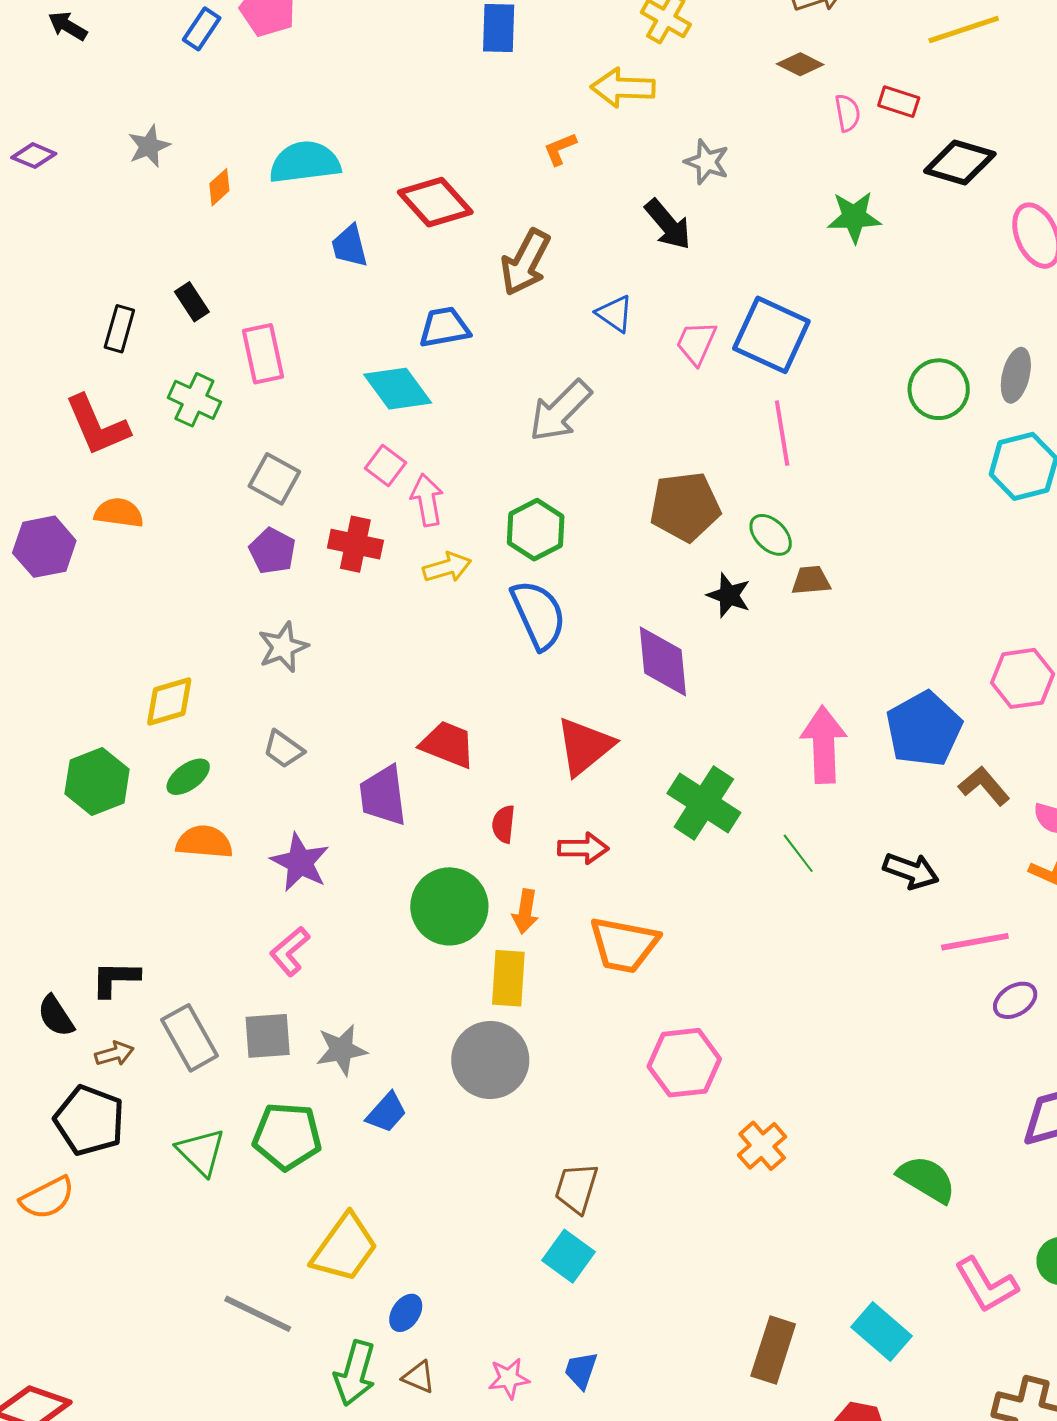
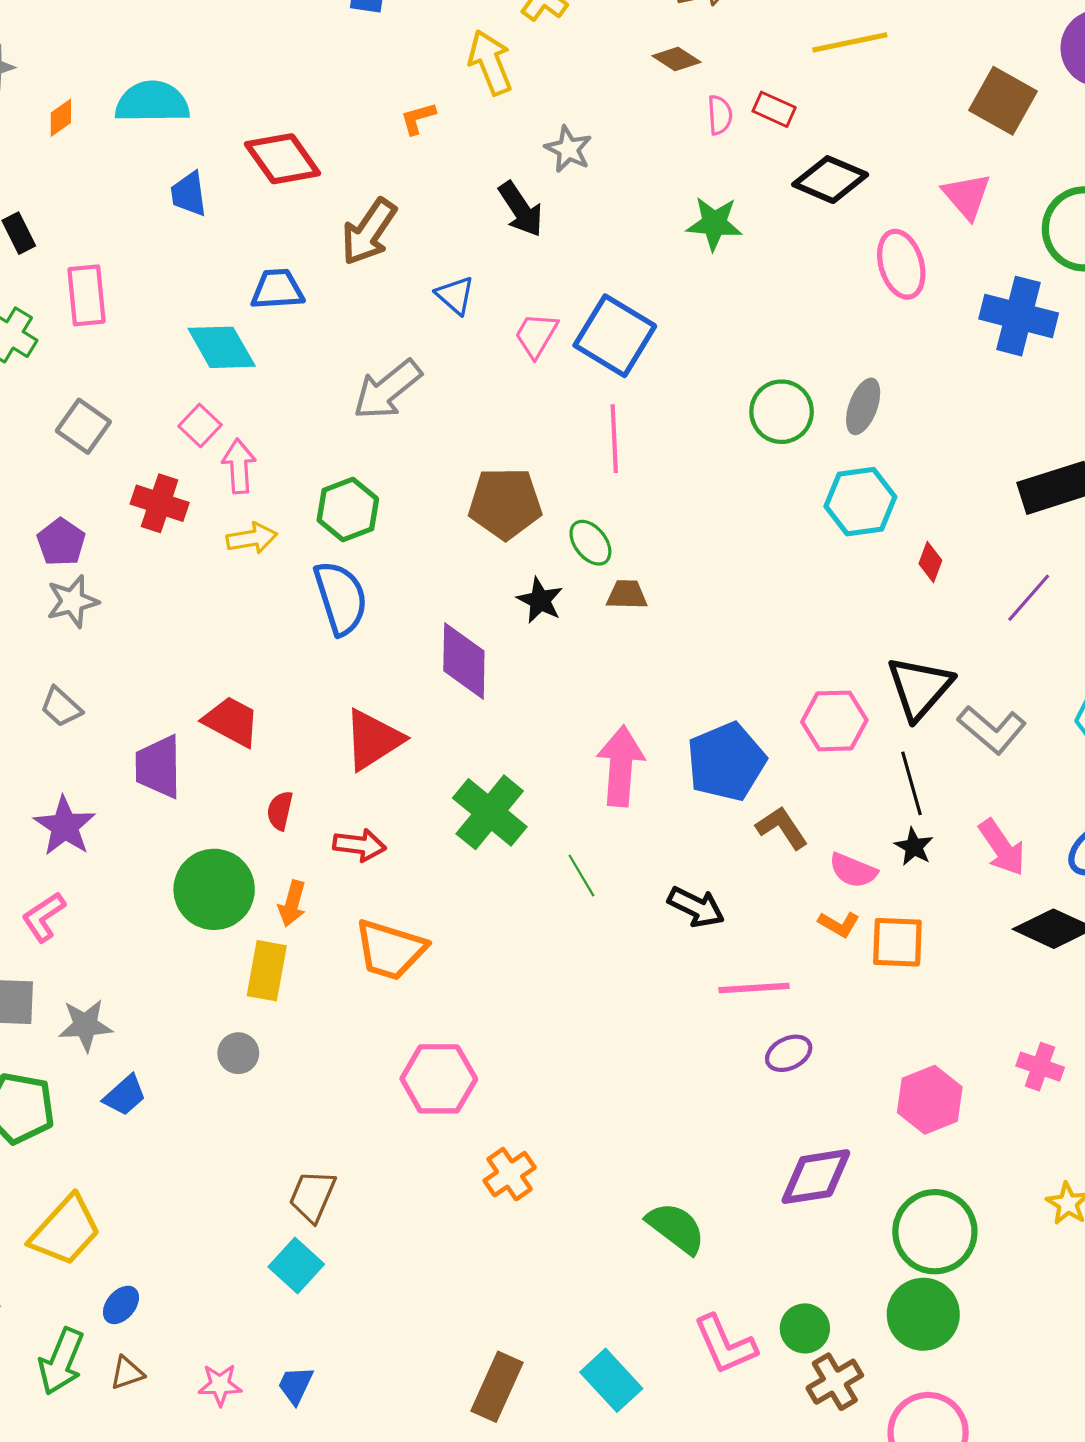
yellow arrow: (623, 88) -> (490, 62), turned 60
purple pentagon: (272, 551) -> (61, 542), moved
gray circle: (490, 1060) -> (238, 1053), size x0.5
brown triangle: (419, 1377) -> (127, 1373), turned -48

